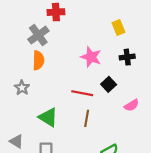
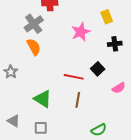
pink star: (91, 57) -> (81, 32), moved, turned 30
orange semicircle: (38, 60) -> (34, 47), turned -30
gray star: (22, 88) -> (11, 72), moved

